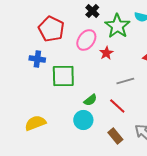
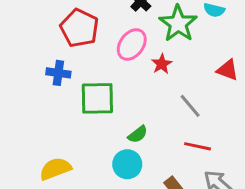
gray line: (125, 81) -> (190, 106), turned 66
red line: (117, 106) -> (198, 146), moved, turned -30

